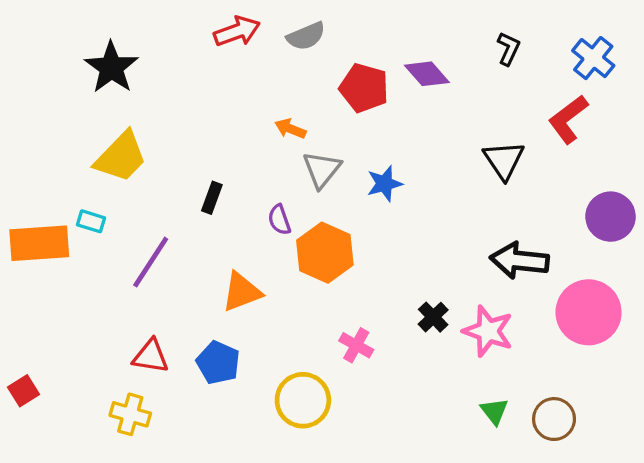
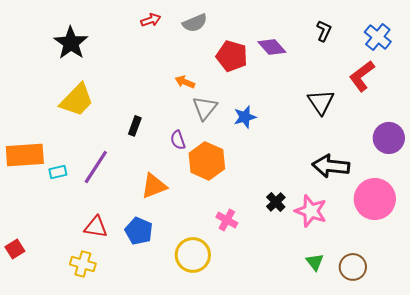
red arrow: (237, 31) -> (151, 20), size x0.7
cyan rectangle: (91, 221) -> (58, 172), moved, turned -30

